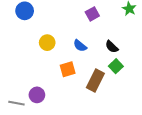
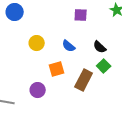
purple square: (92, 14) -> (81, 15), turned 32
purple circle: (37, 95) -> (38, 90), moved

